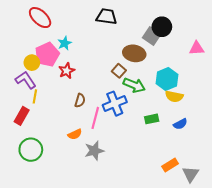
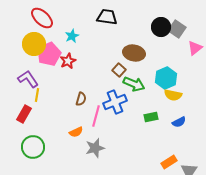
gray square: (152, 36) -> (177, 29), moved
cyan star: (65, 43) -> (72, 36), moved
pink triangle: (197, 48) -> (195, 48), turned -35
yellow circle: (32, 63) -> (34, 44), moved, size x1.5
red star: (67, 71) -> (68, 61), moved

